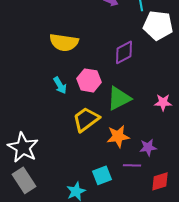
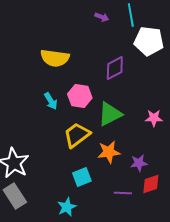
purple line: (132, 165) -> (123, 193), moved
cyan square: (102, 175) -> (82, 177), moved
red diamond: (160, 181) -> (151, 184), moved

